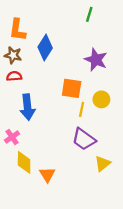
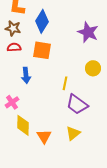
orange square: (72, 88) -> (42, 50), moved
blue arrow: (27, 107) -> (26, 75), size x0.7
yellow line: (82, 109) -> (65, 83), moved
yellow triangle: (103, 163) -> (73, 133), moved

